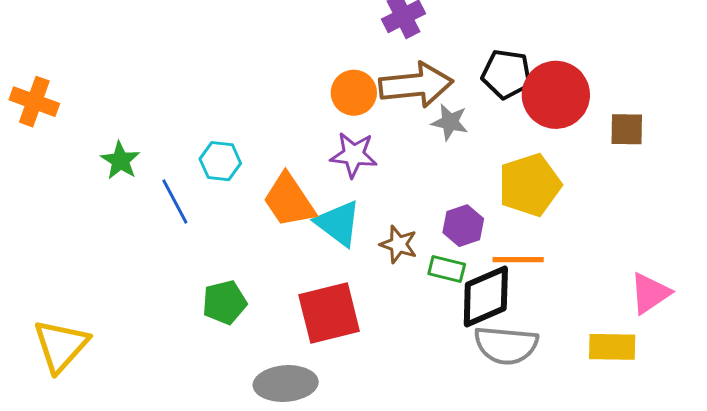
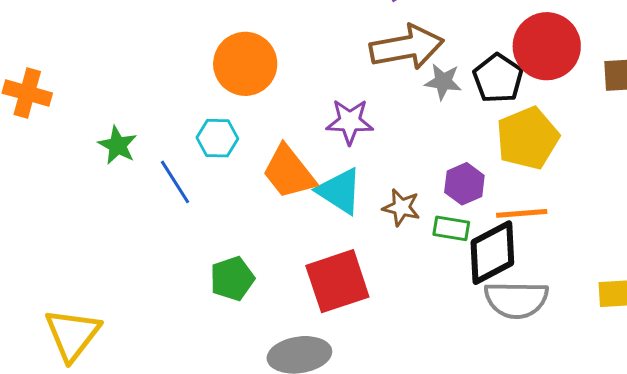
black pentagon: (507, 74) -> (498, 78), moved, turned 30
orange circle: (354, 93) -> (245, 64), moved, size x1.4

